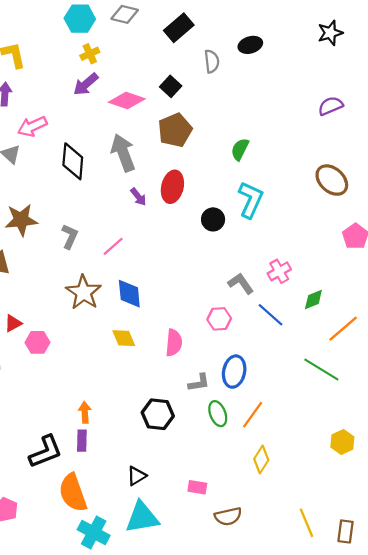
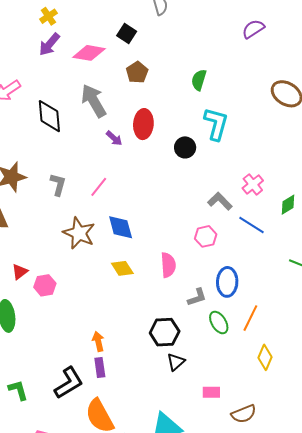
purple semicircle: (330, 106) -> (253, 29), moved
brown pentagon: (175, 130) -> (137, 72), size x0.7
black triangle: (137, 476) -> (176, 362), moved

